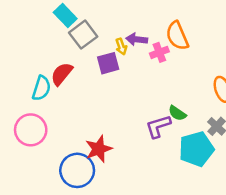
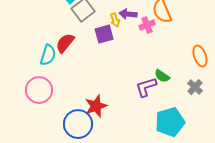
cyan pentagon: (196, 149) -> (170, 122), moved

